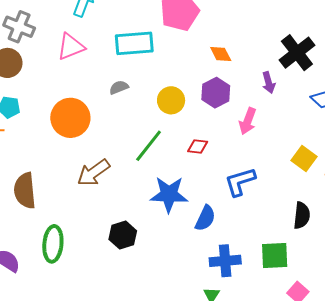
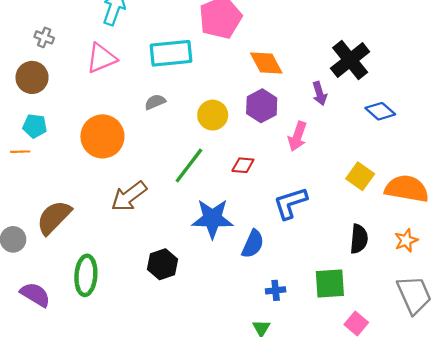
gray cross: (19, 27) -> (44, 37), size x0.6
orange diamond: (221, 54) -> (266, 63), size x1.4
brown semicircle: (25, 191) -> (54, 217), turned 51
blue cross: (225, 261) -> (276, 290), size x0.6

